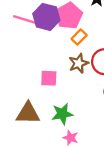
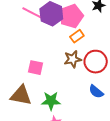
pink square: (49, 78) -> (35, 68), moved

